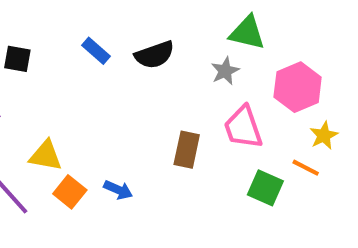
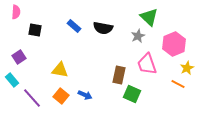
green triangle: (247, 33) -> (149, 17), turned 30
black semicircle: (154, 55) -> (103, 28), turned 30
yellow triangle: (46, 156) -> (60, 70), moved
green square: (265, 188) -> (132, 94), moved

